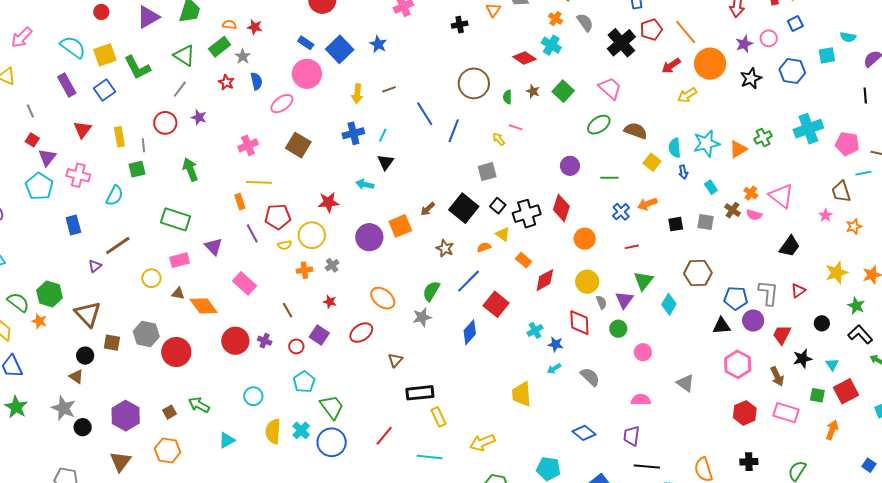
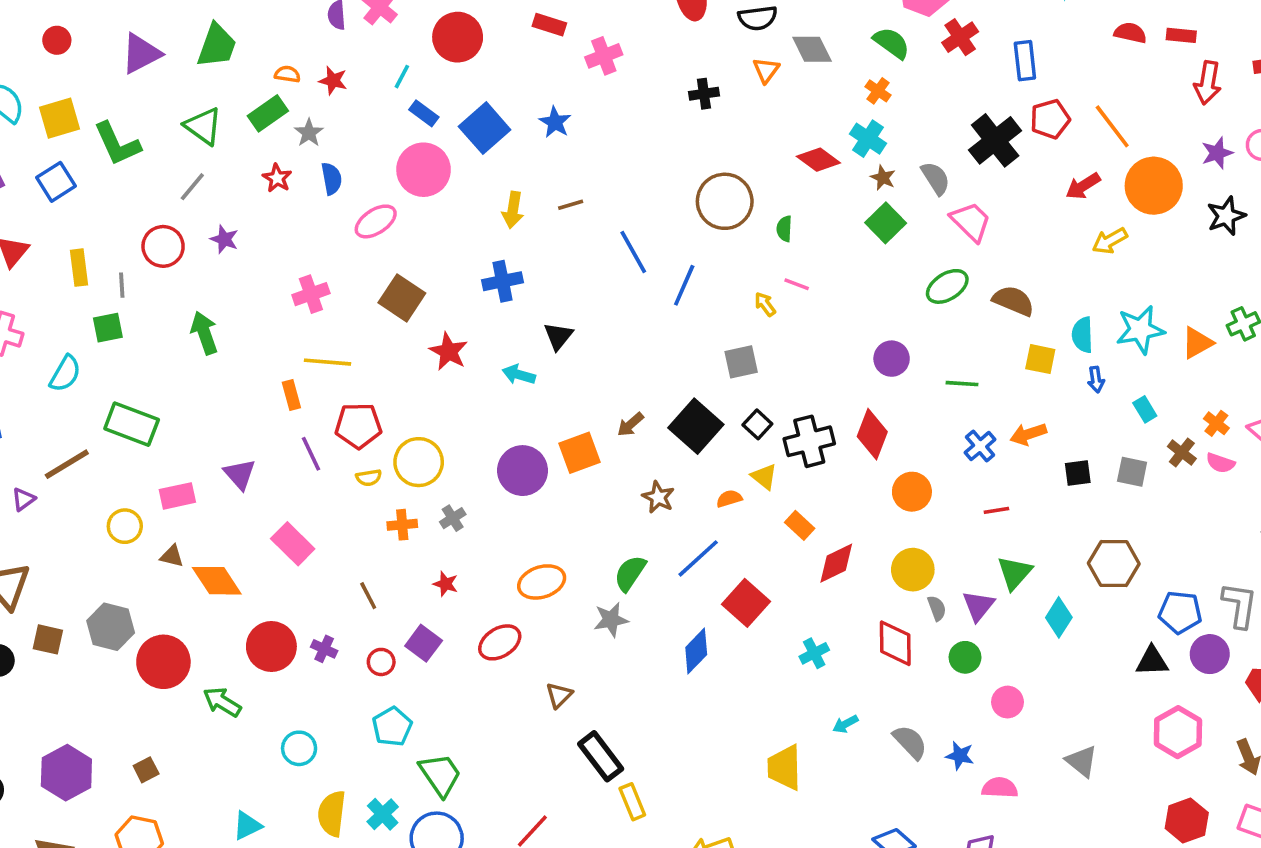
gray semicircle: (585, 22) -> (936, 178), moved
brown star: (533, 91) -> (883, 178), moved
cyan line: (383, 135) -> (402, 77), moved
yellow square: (652, 162) -> (1040, 359), turned -30
red star: (328, 202) -> (448, 351), moved, turned 30
green rectangle: (175, 219) -> (132, 424), moved
orange ellipse: (383, 298) -> (542, 582), turned -60
blue star: (556, 344) -> (960, 756), moved
black rectangle: (420, 393) -> (601, 756), turned 56
green arrow: (199, 405) -> (222, 702), moved

